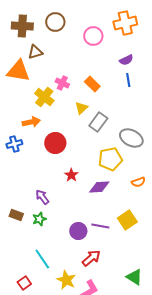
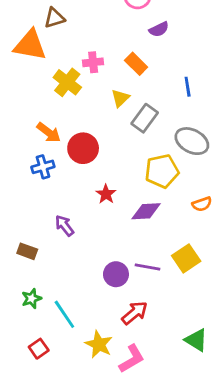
purple semicircle: (126, 60) -> (159, 29), moved
blue line: (128, 80) -> (188, 87), moved
pink cross: (62, 83) -> (93, 62), turned -32
orange arrow: (31, 122) -> (49, 132), moved, turned 48
blue cross: (14, 144) -> (43, 167), moved
green star: (39, 219) -> (31, 299), moved

